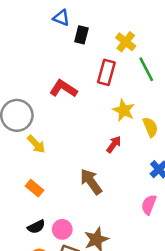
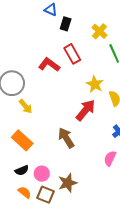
red rectangle: (106, 72) -> (72, 54), moved, turned -48
red arrow: (114, 144) -> (86, 110), size x1.6
orange rectangle: (34, 188) -> (22, 140), size x1.5

